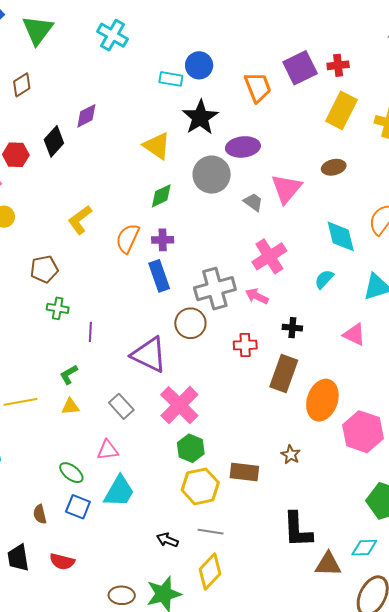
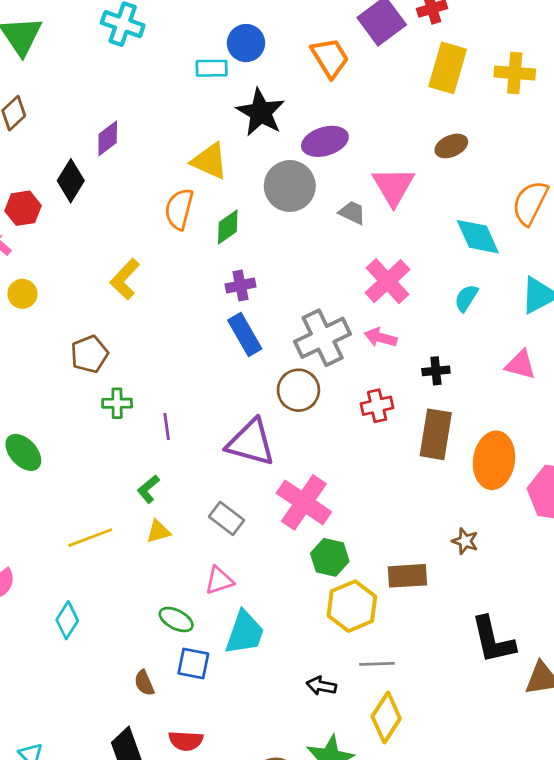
orange semicircle: (128, 238) -> (179, 209), moved

